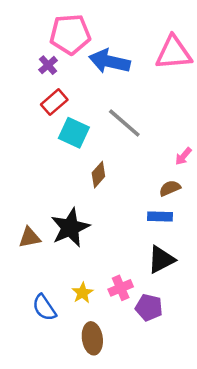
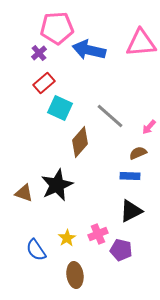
gray line: (124, 123) -> (110, 116), moved
brown diamond: (98, 175) -> (80, 142), size x1.4
brown triangle: (30, 237) -> (24, 193), turned 30

